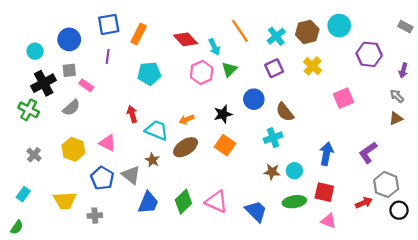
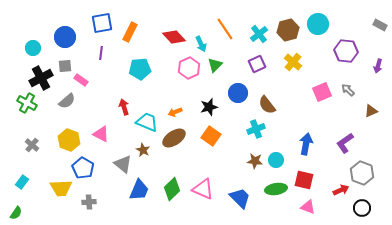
gray arrow: (397, 96) -> (348, 90), moved
blue pentagon: (102, 178) -> (83, 168), moved
black circle: (399, 210) -> (362, 208), moved

